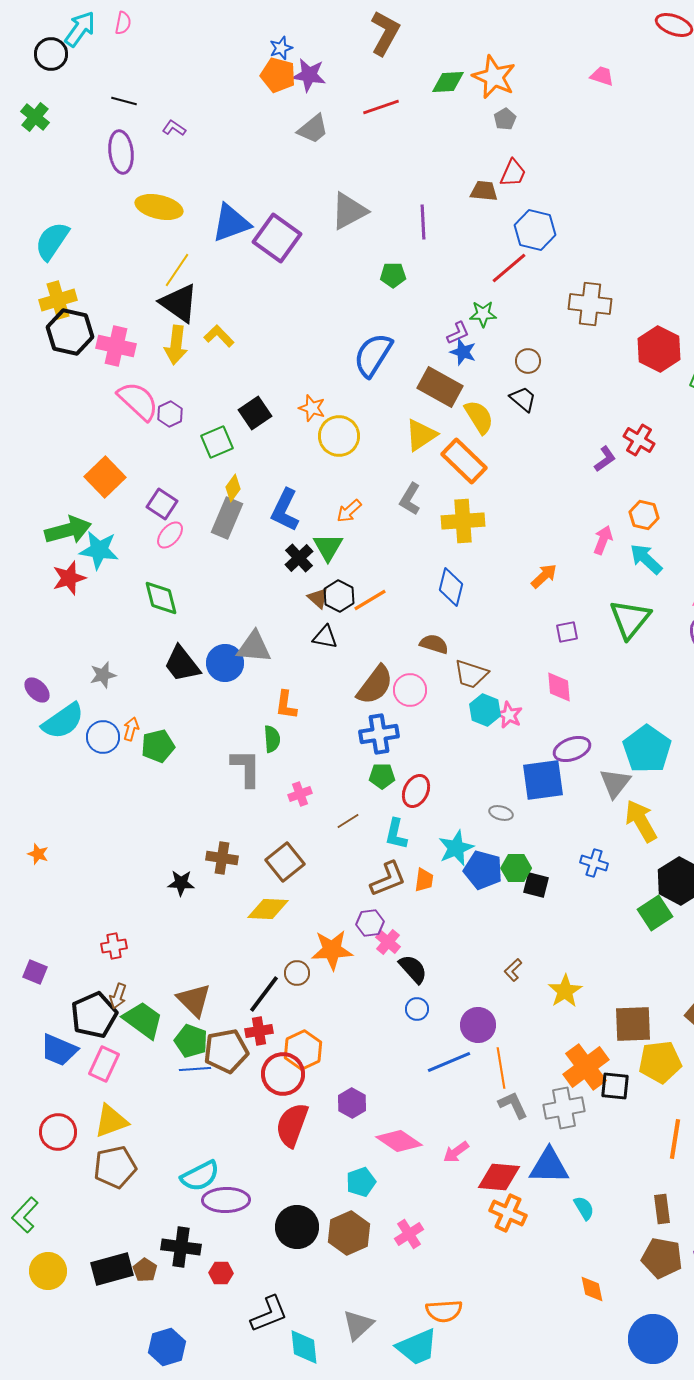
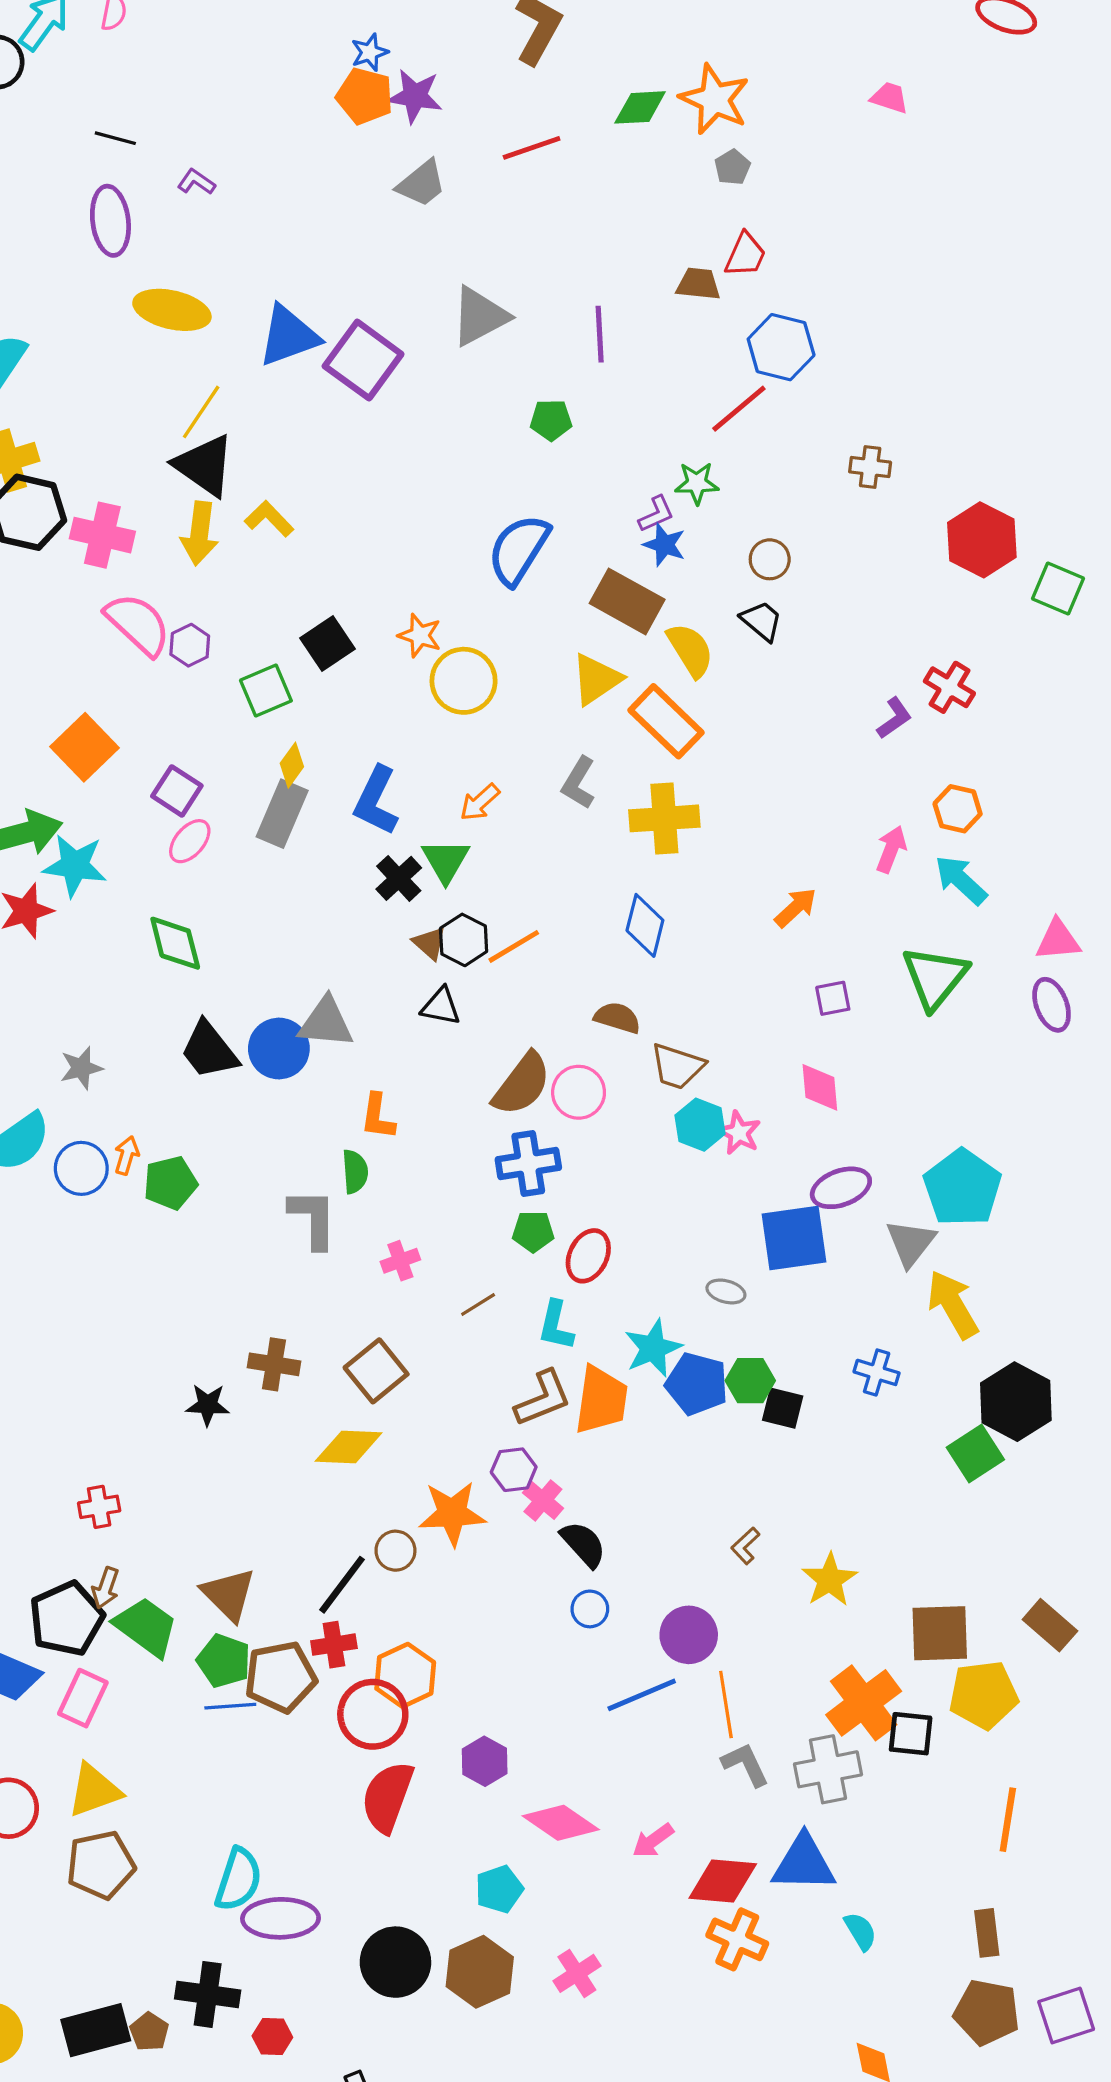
brown cross: (590, 304) -> (870, 467), size x0.6
orange trapezoid: (424, 880) -> (601, 1400), size x1.8
cyan semicircle: (200, 1176) -> (238, 1879), turned -45

